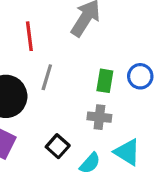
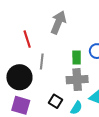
gray cross: (99, 117) -> (77, 80), size x1.5

